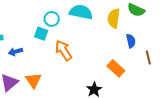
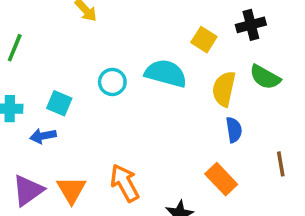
cyan square: (41, 34) -> (59, 103), moved
blue semicircle: (131, 41) -> (234, 130), moved
orange arrow: (63, 50) -> (125, 183), moved

